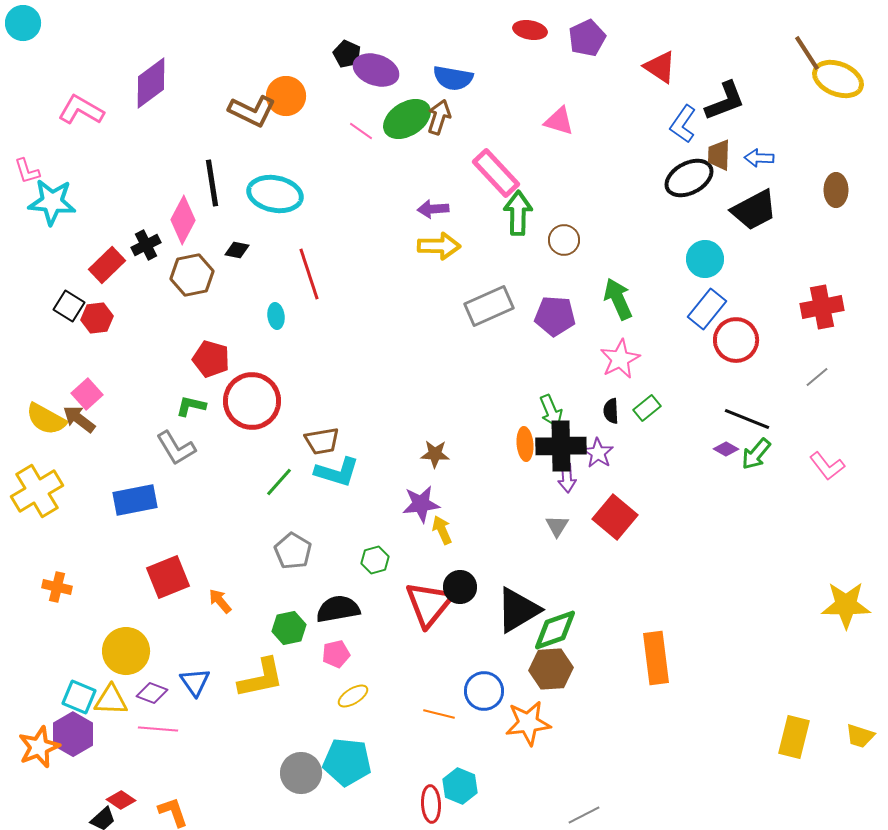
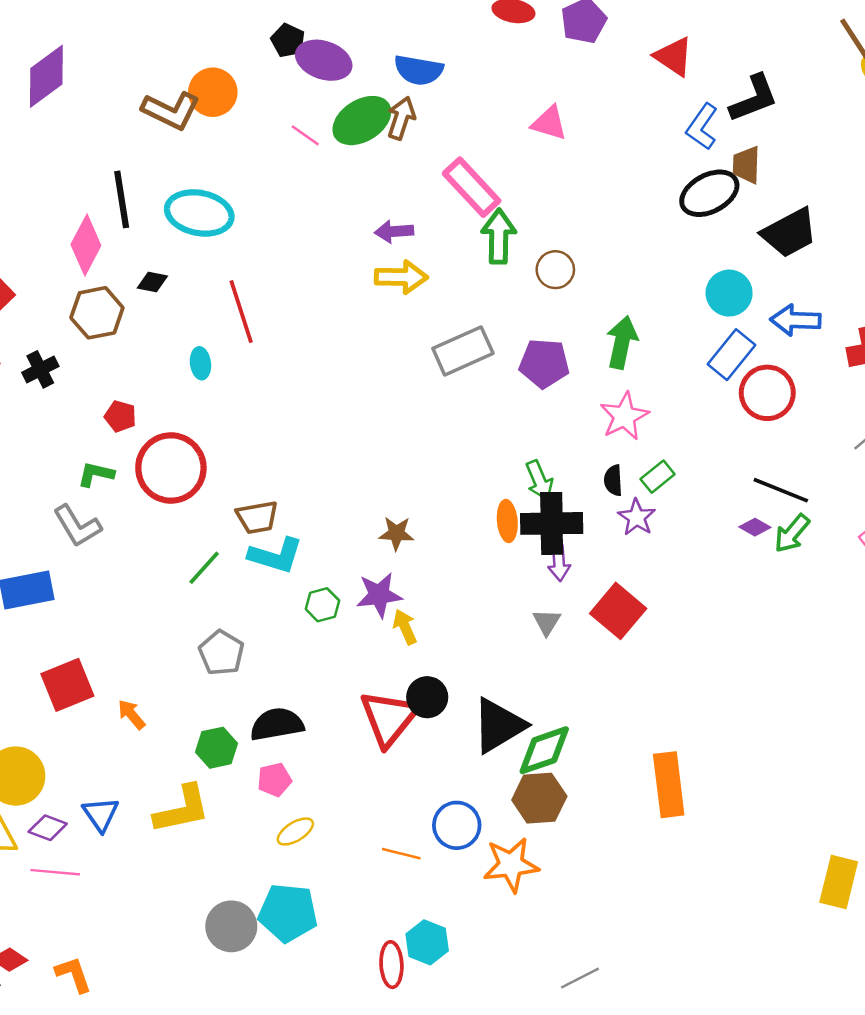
blue arrow: (759, 158) -> (796, 320), moved, size x1.4
black cross: (146, 245) -> (40, 369), moved
green arrow: (618, 299) -> (622, 342), turned 36
red pentagon: (211, 359) -> (120, 416), size x0.7
purple star: (598, 453) -> (637, 517), moved
green hexagon: (375, 560) -> (322, 605), moved

